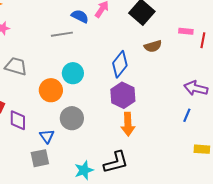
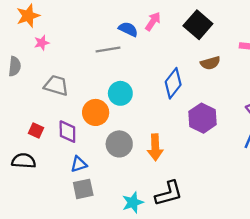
purple hexagon: (123, 95) -> (202, 118), moved
purple diamond: (18, 120) -> (67, 132), moved
orange arrow: (128, 124) -> (155, 147), moved
blue triangle: (47, 136) -> (79, 164), moved, turned 49

